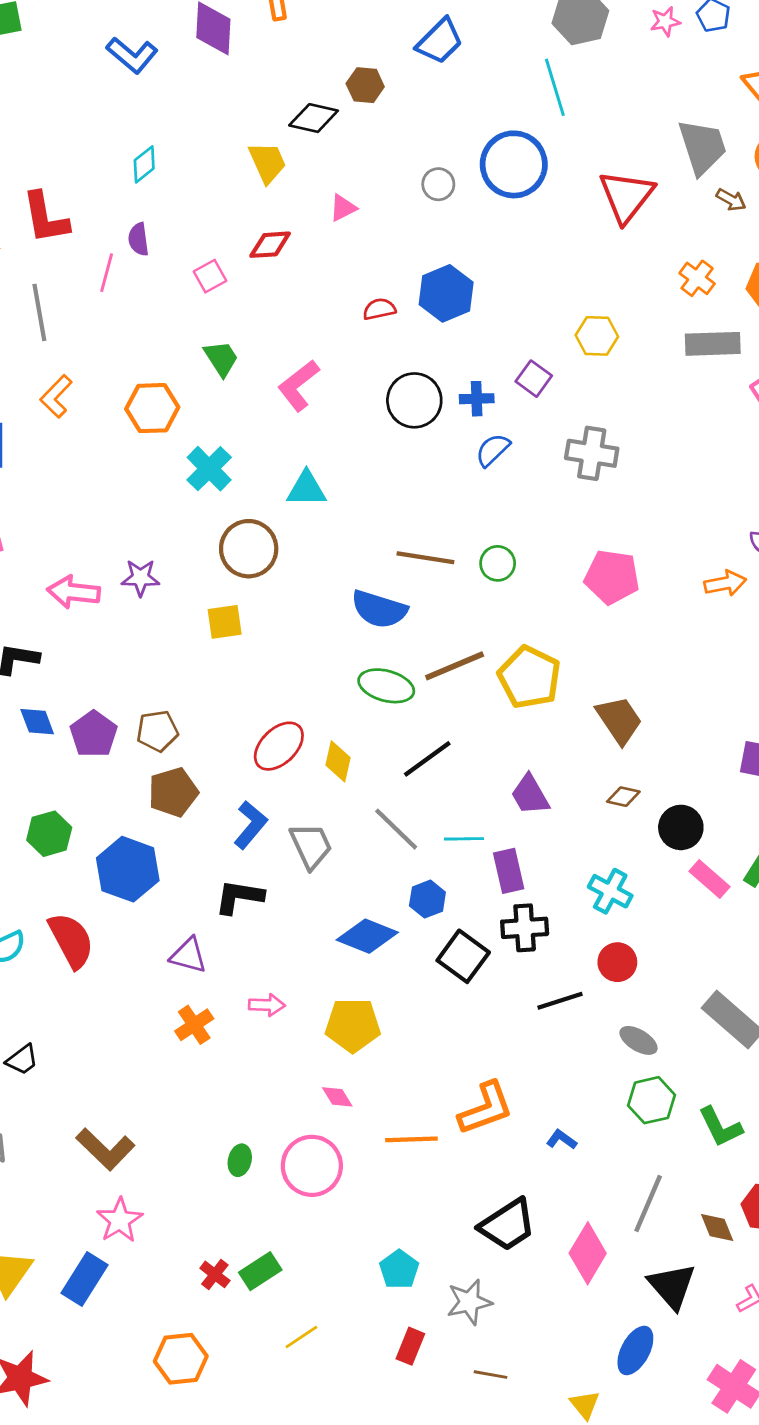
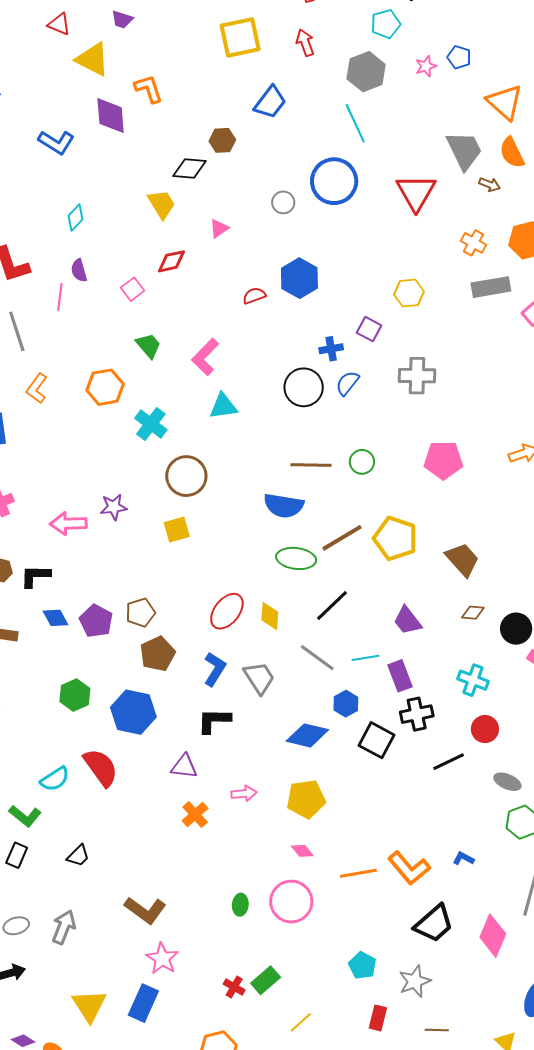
black circle: (414, 400) -> (304, 387), moved
cyan triangle: (306, 489) -> (223, 406), moved
orange L-shape: (486, 1108) -> (409, 868), moved, turned 78

